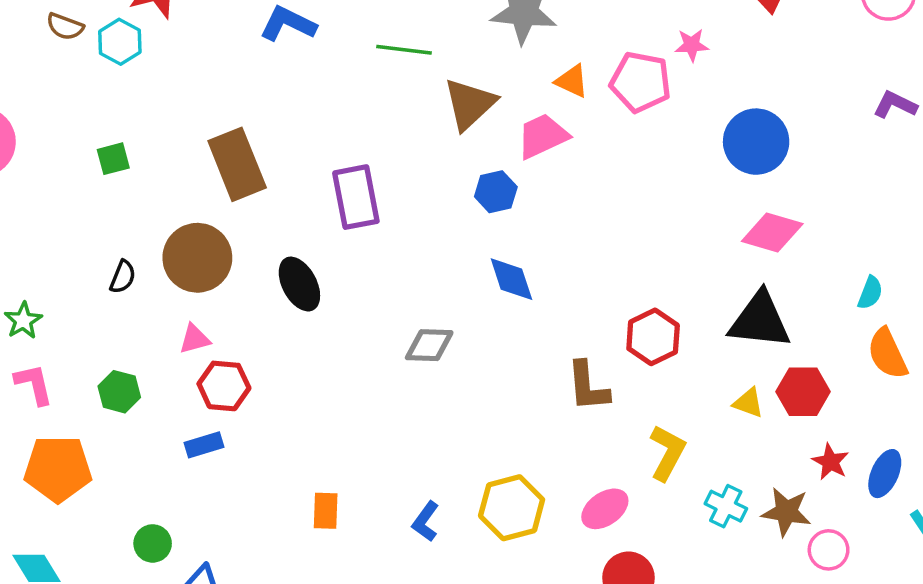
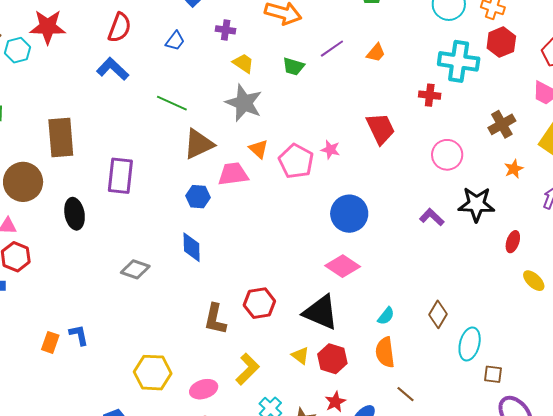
blue L-shape: (426, 521) -> (79, 335), moved, turned 115

